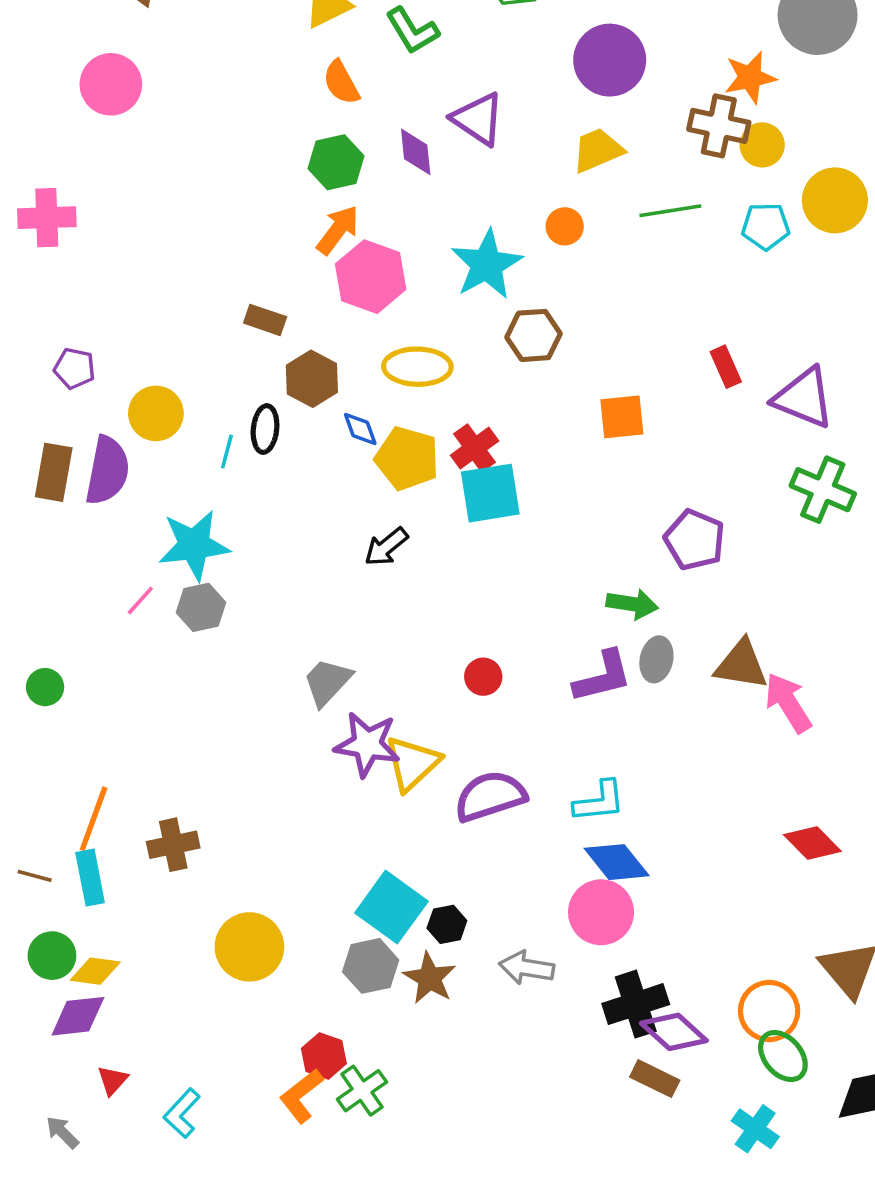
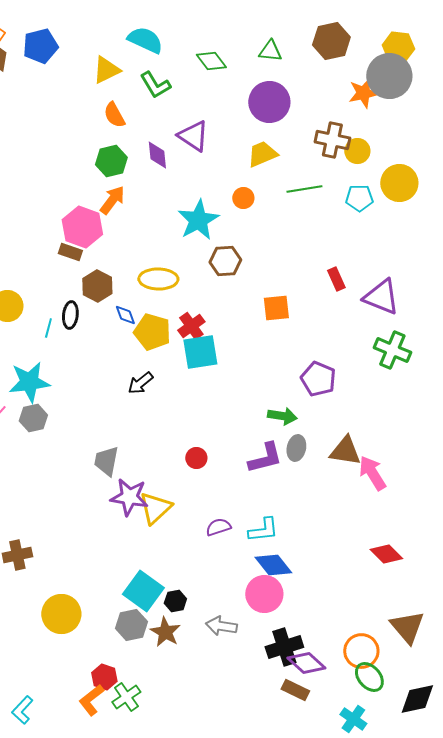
orange star: (750, 77) -> (363, 93), moved
pink hexagon: (371, 277) -> (82, 227), moved
gray trapezoid: (327, 682) -> (106, 461), turned -32
purple semicircle: (490, 796) -> (218, 527), moved, size x0.6

